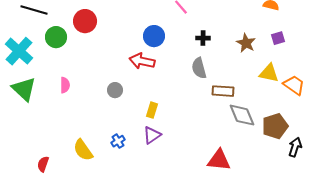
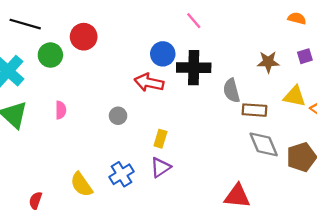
black cross: (203, 38) -> (194, 68), moved, size x2.0
brown star: (246, 43) -> (268, 62), turned -30
gray semicircle: (199, 68) -> (232, 91), moved
brown rectangle: (223, 91) -> (254, 110), moved
blue cross: (118, 141) -> (121, 174), size x1.5

